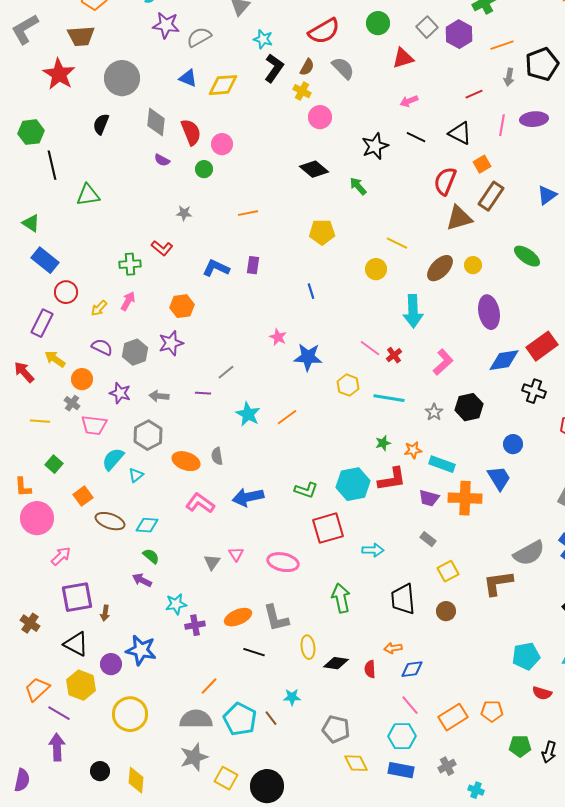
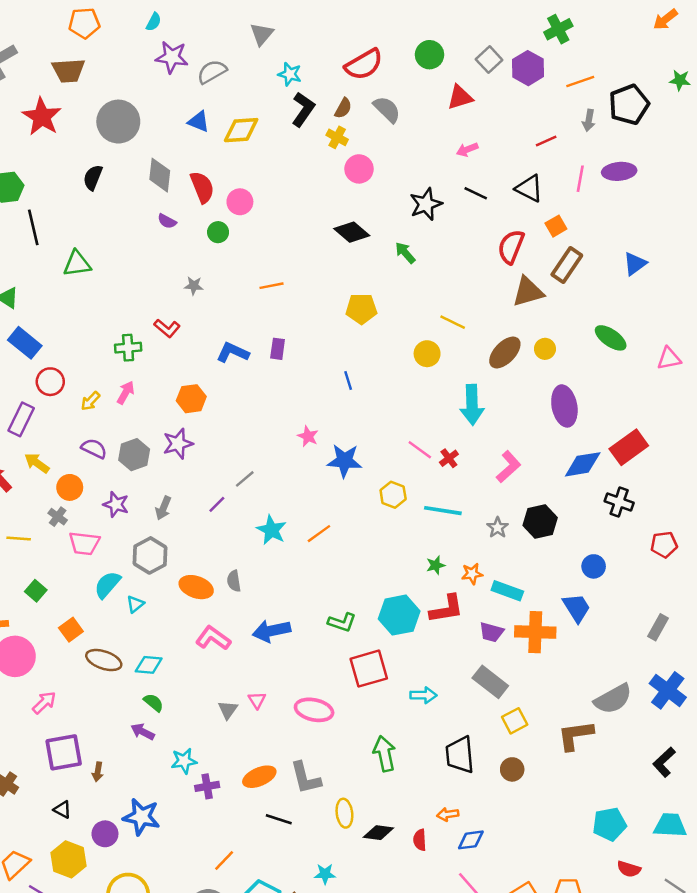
purple line: (203, 393) -> (217, 504), turned -49
gray arrow: (159, 396) -> (163, 508), turned -72
gray rectangle: (428, 539) -> (490, 682), size x1.8
black triangle: (76, 644) -> (62, 810), size x0.6

